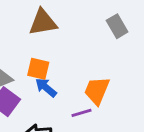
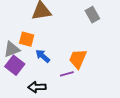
orange square: (38, 69) -> (27, 39), moved

